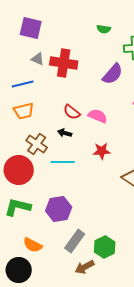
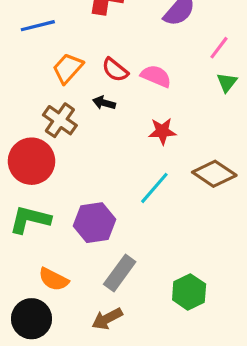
orange trapezoid: (24, 111) -> (68, 68), moved, turned 145
cyan line: (63, 162) -> (154, 188), moved, turned -50
green hexagon: (105, 247) -> (189, 292), moved
brown arrow: (85, 267) -> (107, 319), moved

